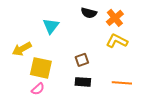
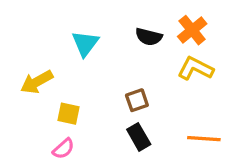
black semicircle: (89, 13) -> (149, 37), moved
yellow square: (41, 68) -> (68, 114), size x0.6
black rectangle: (83, 82) -> (139, 137), turned 56

